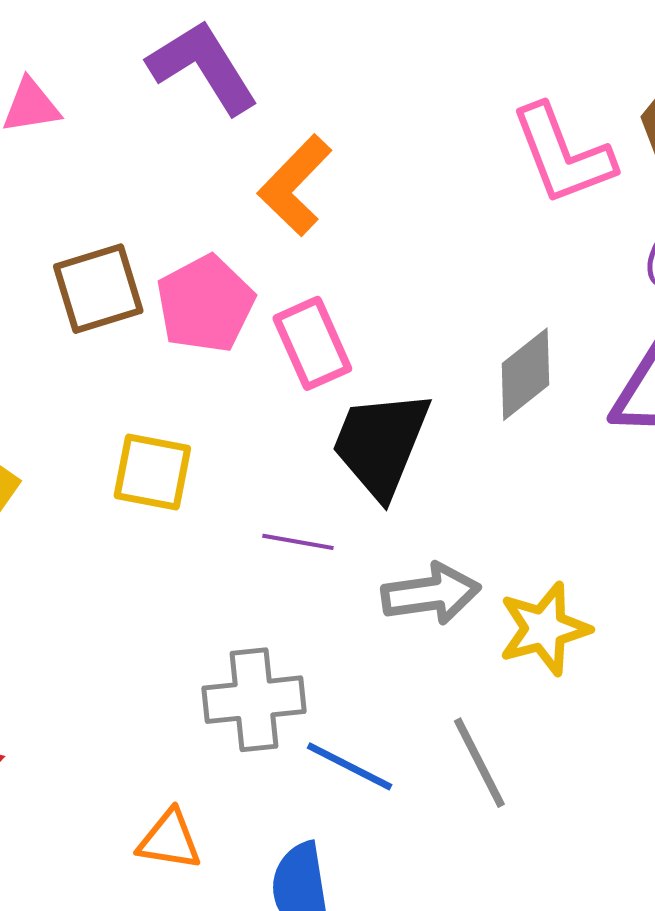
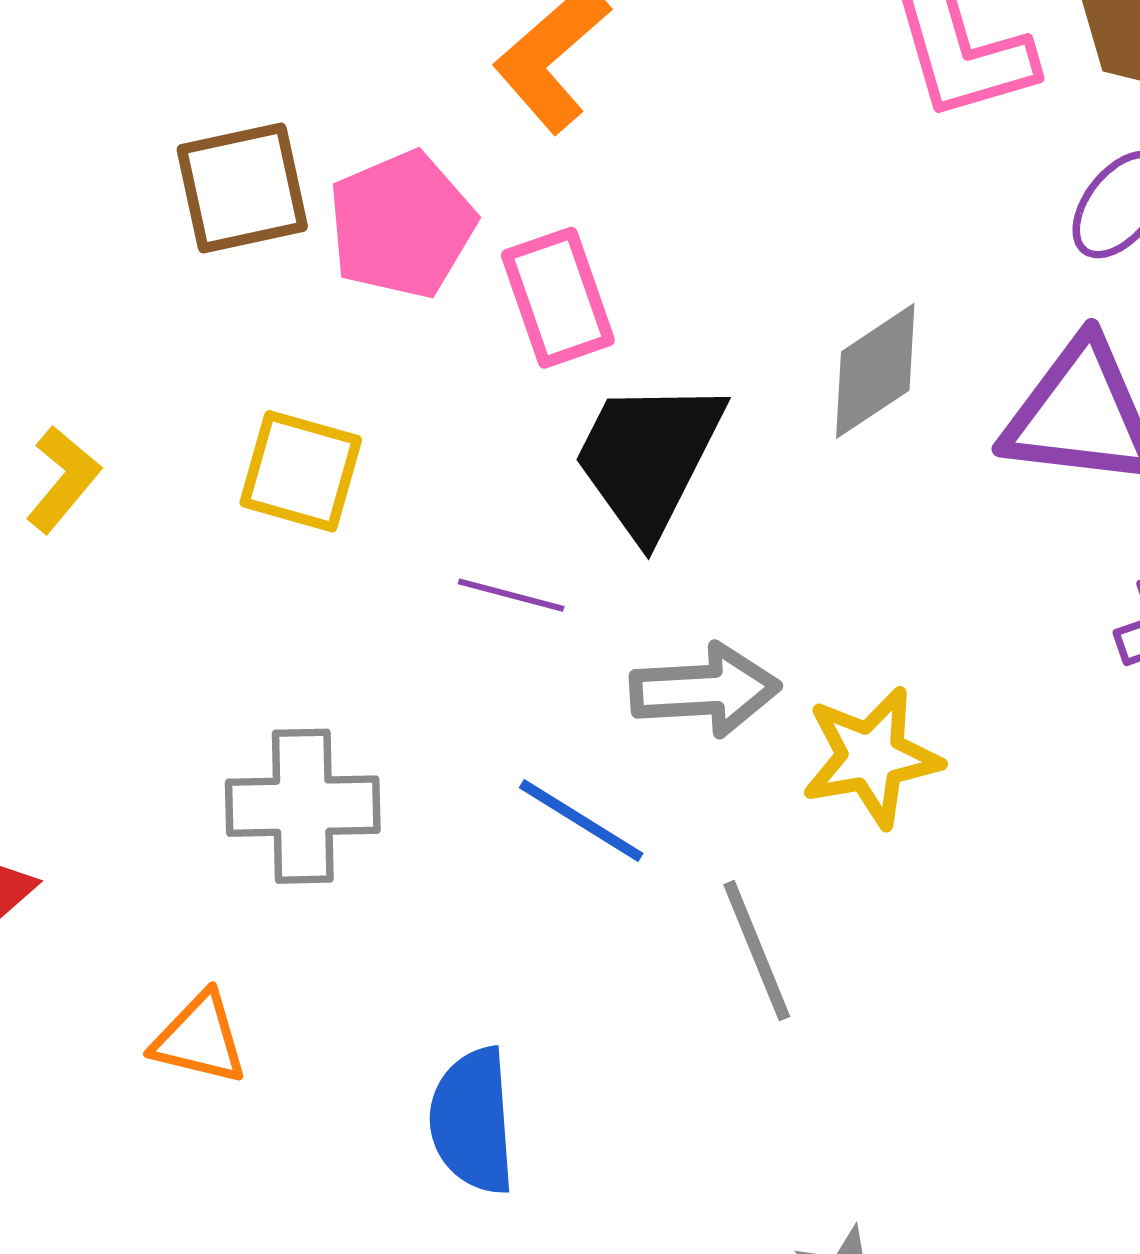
gray cross: (254, 700) -> (303, 806), moved
blue line: (350, 766) -> (581, 821), moved
orange triangle: (169, 840) -> (200, 1039), moved

